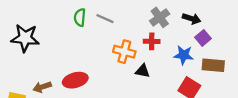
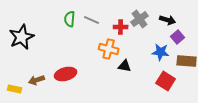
black star: (25, 38) -> (22, 37), turned -30
red cross: (152, 41) -> (121, 27), moved

